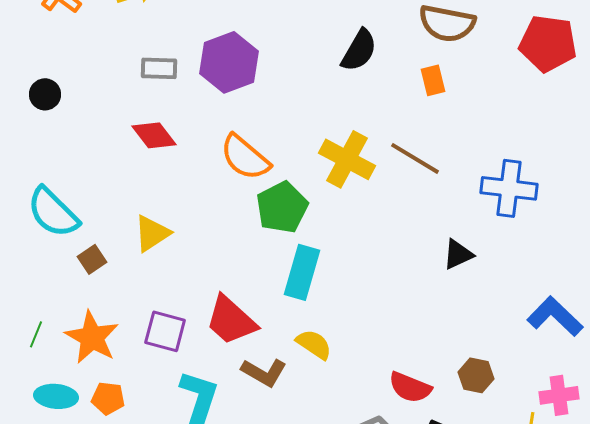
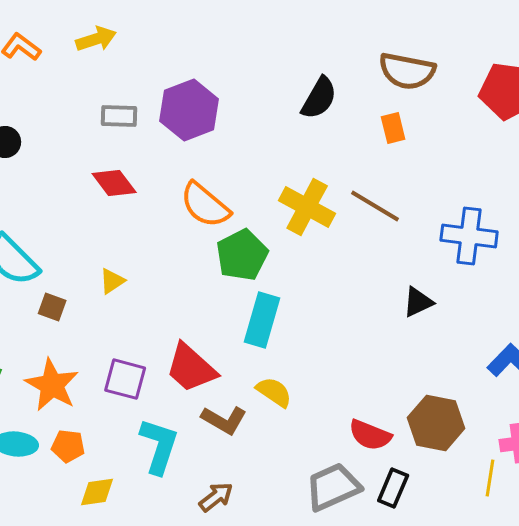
yellow triangle: (152, 233) -> (112, 281), size x0.7
brown square: (92, 259) -> (52, 307), turned -36
brown hexagon: (476, 375) -> (436, 423), size x1.6

